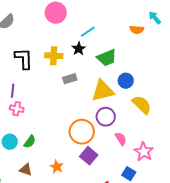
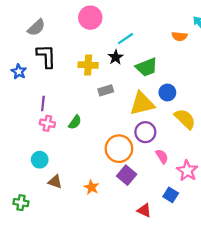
black L-shape: (24, 59) -> (46, 56), moved
green semicircle: (30, 142) -> (75, 122), moved
brown triangle: (26, 170) -> (55, 182), moved

